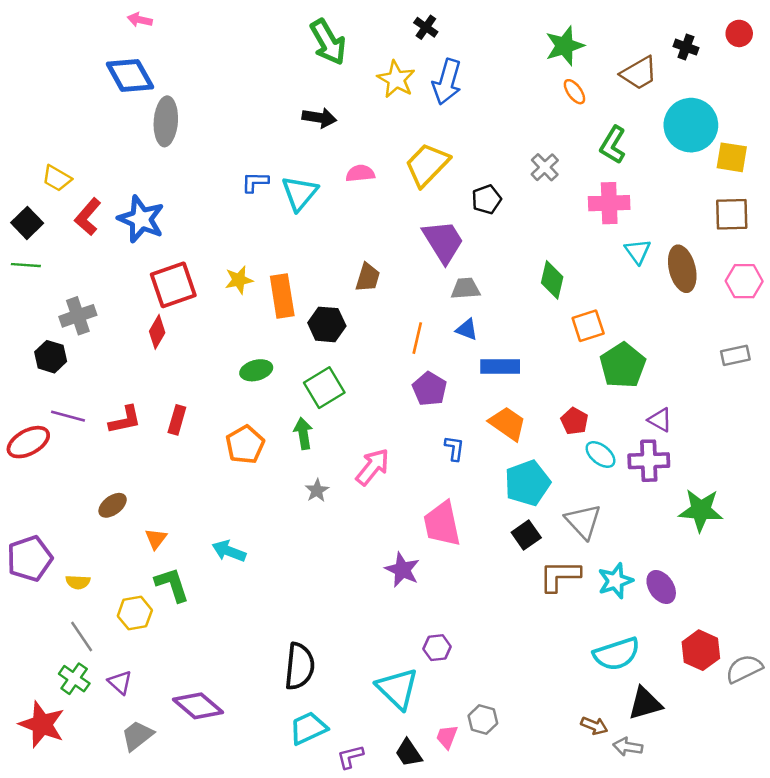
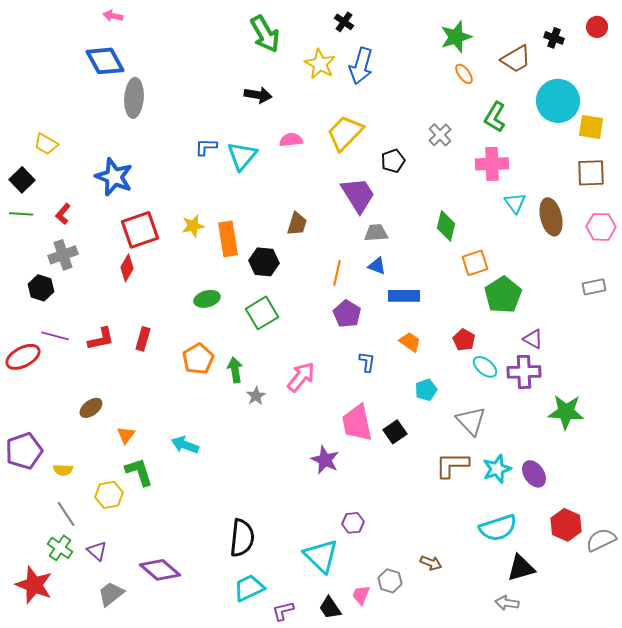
red L-shape: (88, 217) -> (63, 214), moved, size x0.7
orange trapezoid: (508, 424) -> (410, 342), size x0.7
green arrow: (303, 433) -> (235, 370), moved
cyan pentagon: (527, 483) -> (426, 390), size x0.6
black square: (526, 535) -> (395, 432), moved
brown arrow: (594, 726) -> (431, 563), moved

